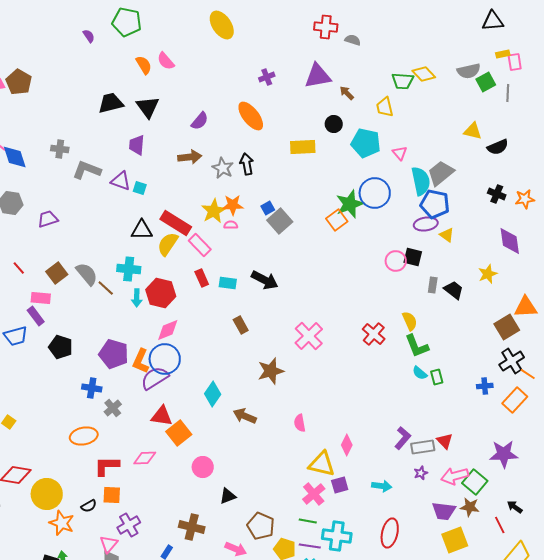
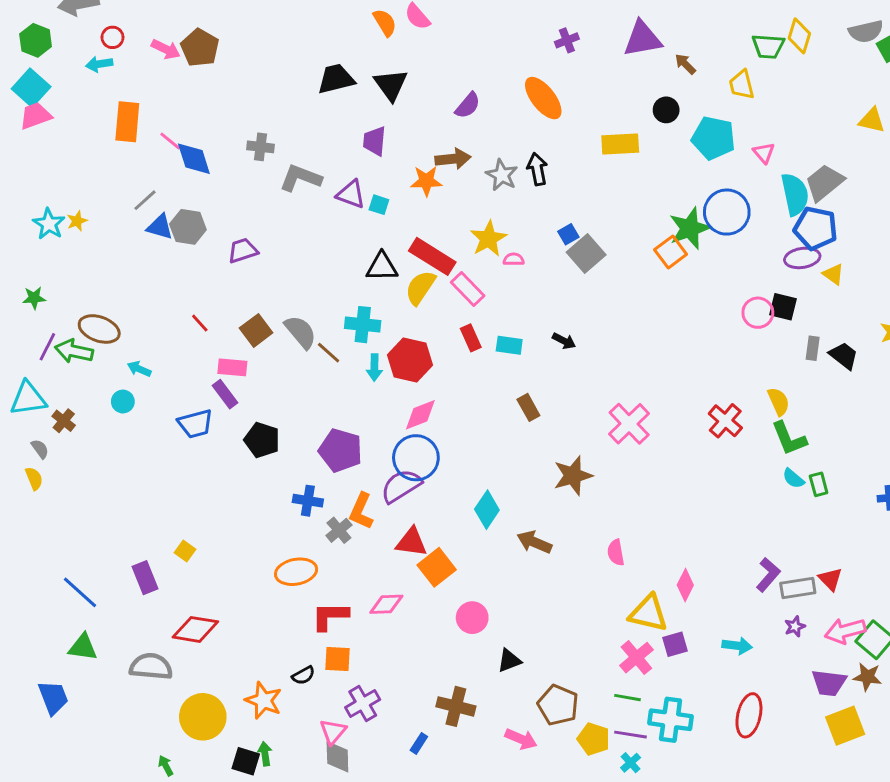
yellow diamond: (424, 74) -> (799, 36), turned 60
orange star: (233, 205) -> (426, 181), moved
black arrow: (265, 280) -> (564, 341), size x0.6
orange L-shape: (141, 361) -> (361, 511), moved
yellow circle: (47, 494) -> (203, 717), moved

